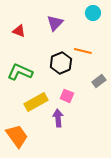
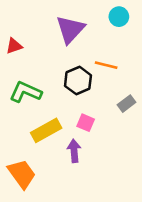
purple triangle: (55, 23) -> (70, 29), size x1.4
red triangle: (19, 31) -> (14, 46), moved, turned -40

